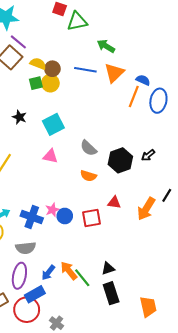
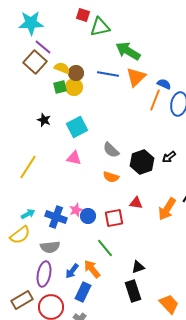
green arrow: (106, 46) -> (128, 51), size x1.4
black triangle: (108, 269) -> (138, 267), moved
green line: (82, 278) -> (105, 248), moved
blue rectangle: (35, 294) -> (83, 292), moved, turned -36
orange trapezoid: (148, 307) -> (169, 304), turned -30

